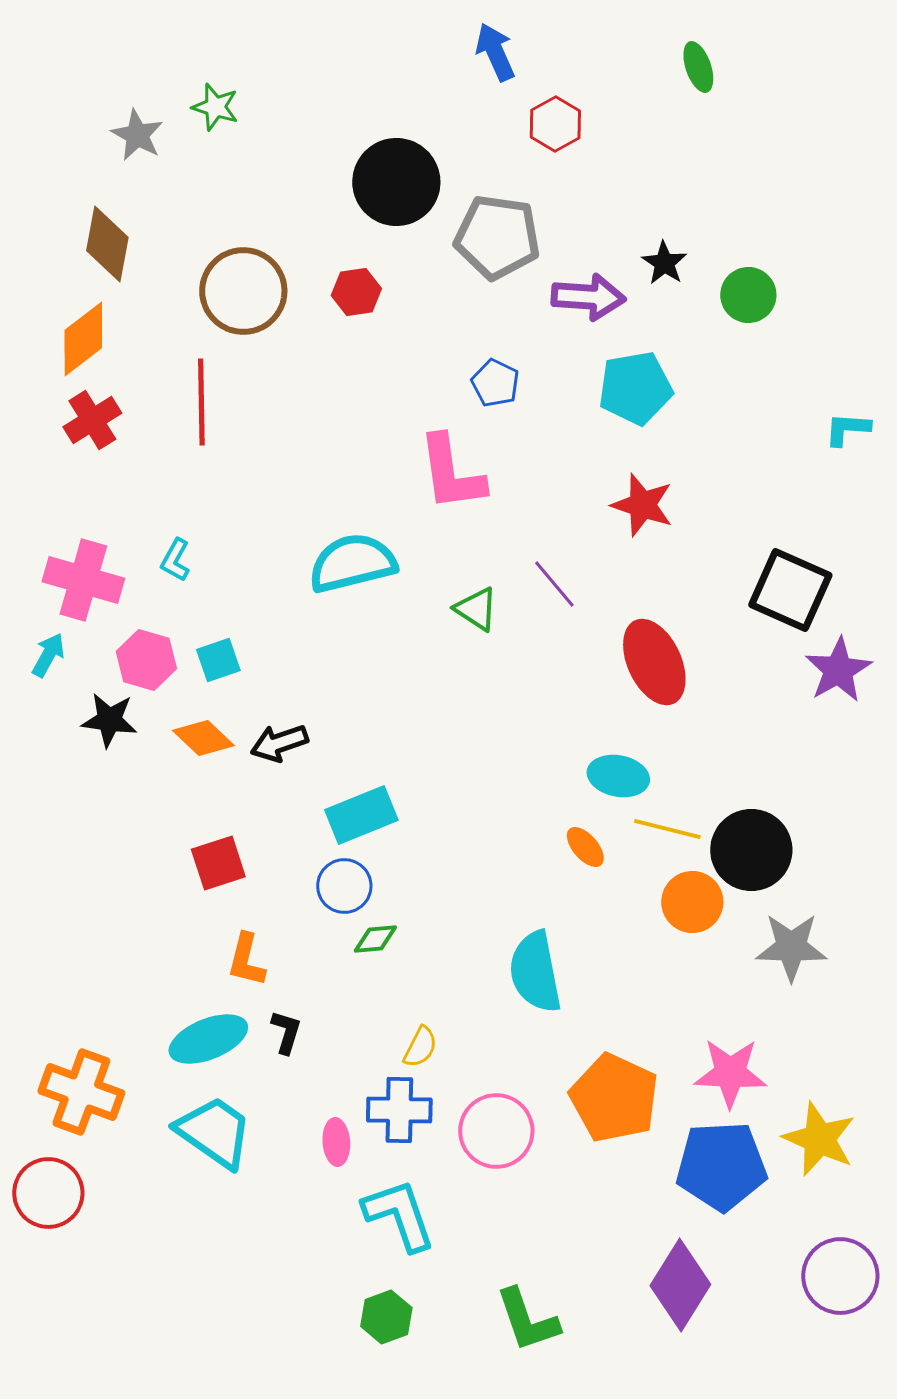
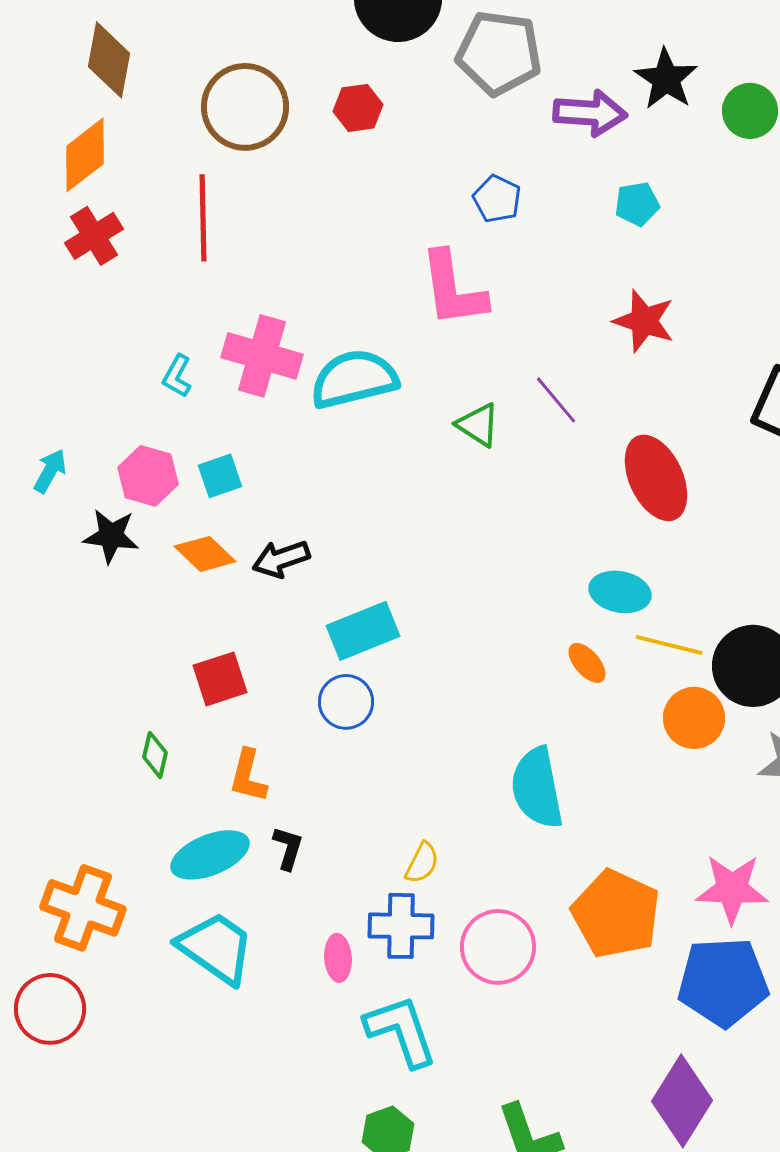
black star: (664, 263) -> (666, 79), size x1.4
cyan pentagon: (635, 388) -> (637, 204), size x0.6
pink cross: (83, 580) -> (262, 356), moved
green diamond: (375, 939) -> (155, 755), moved, turned -72

